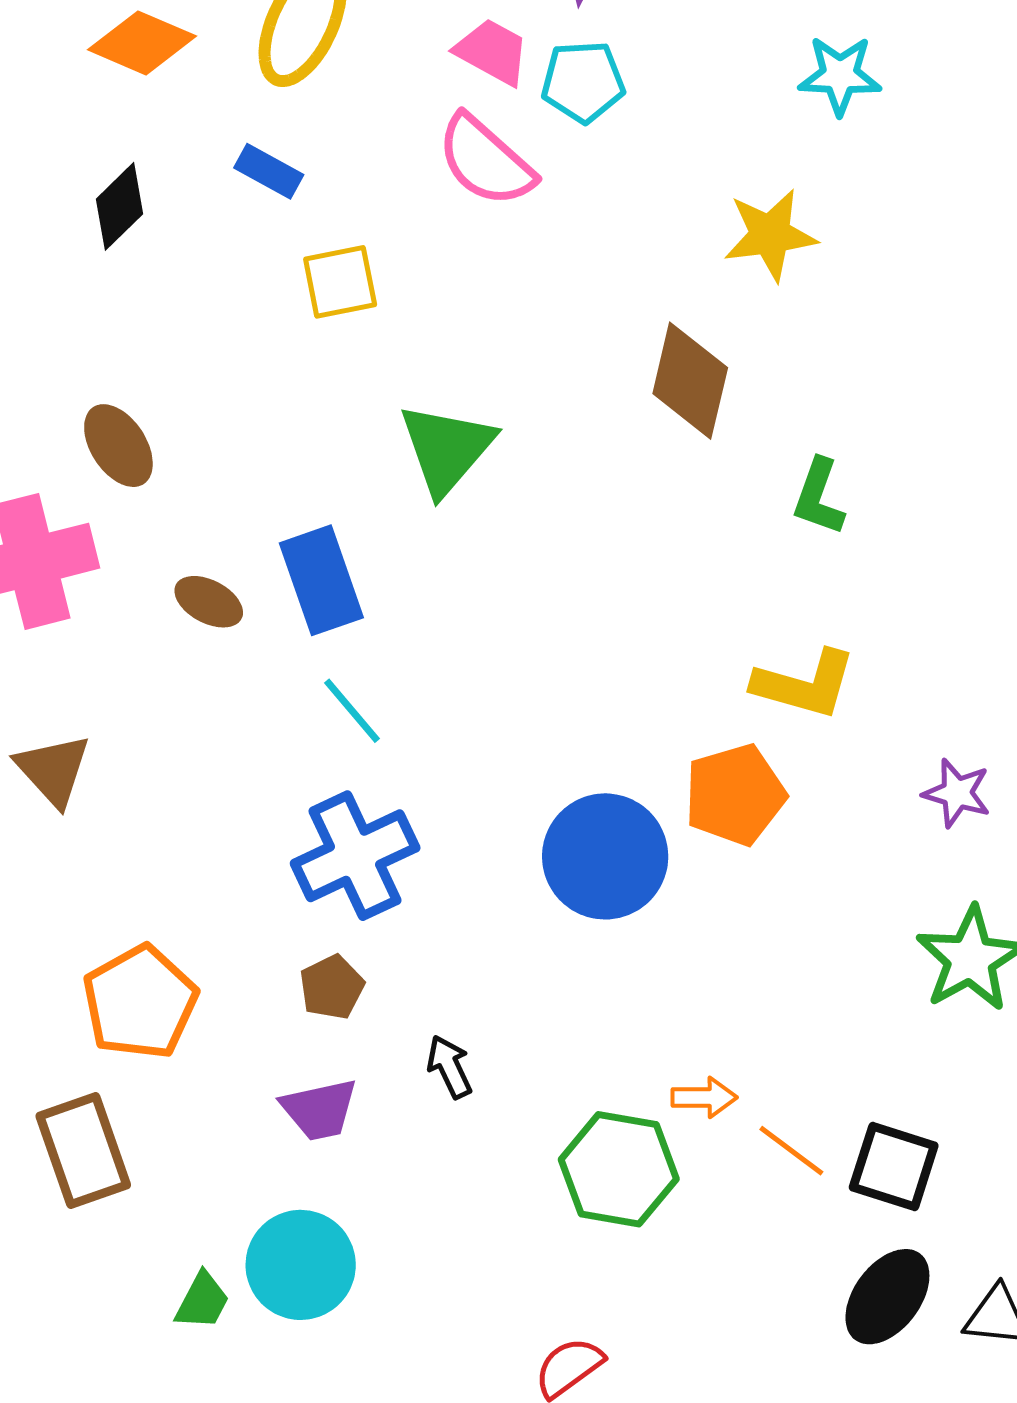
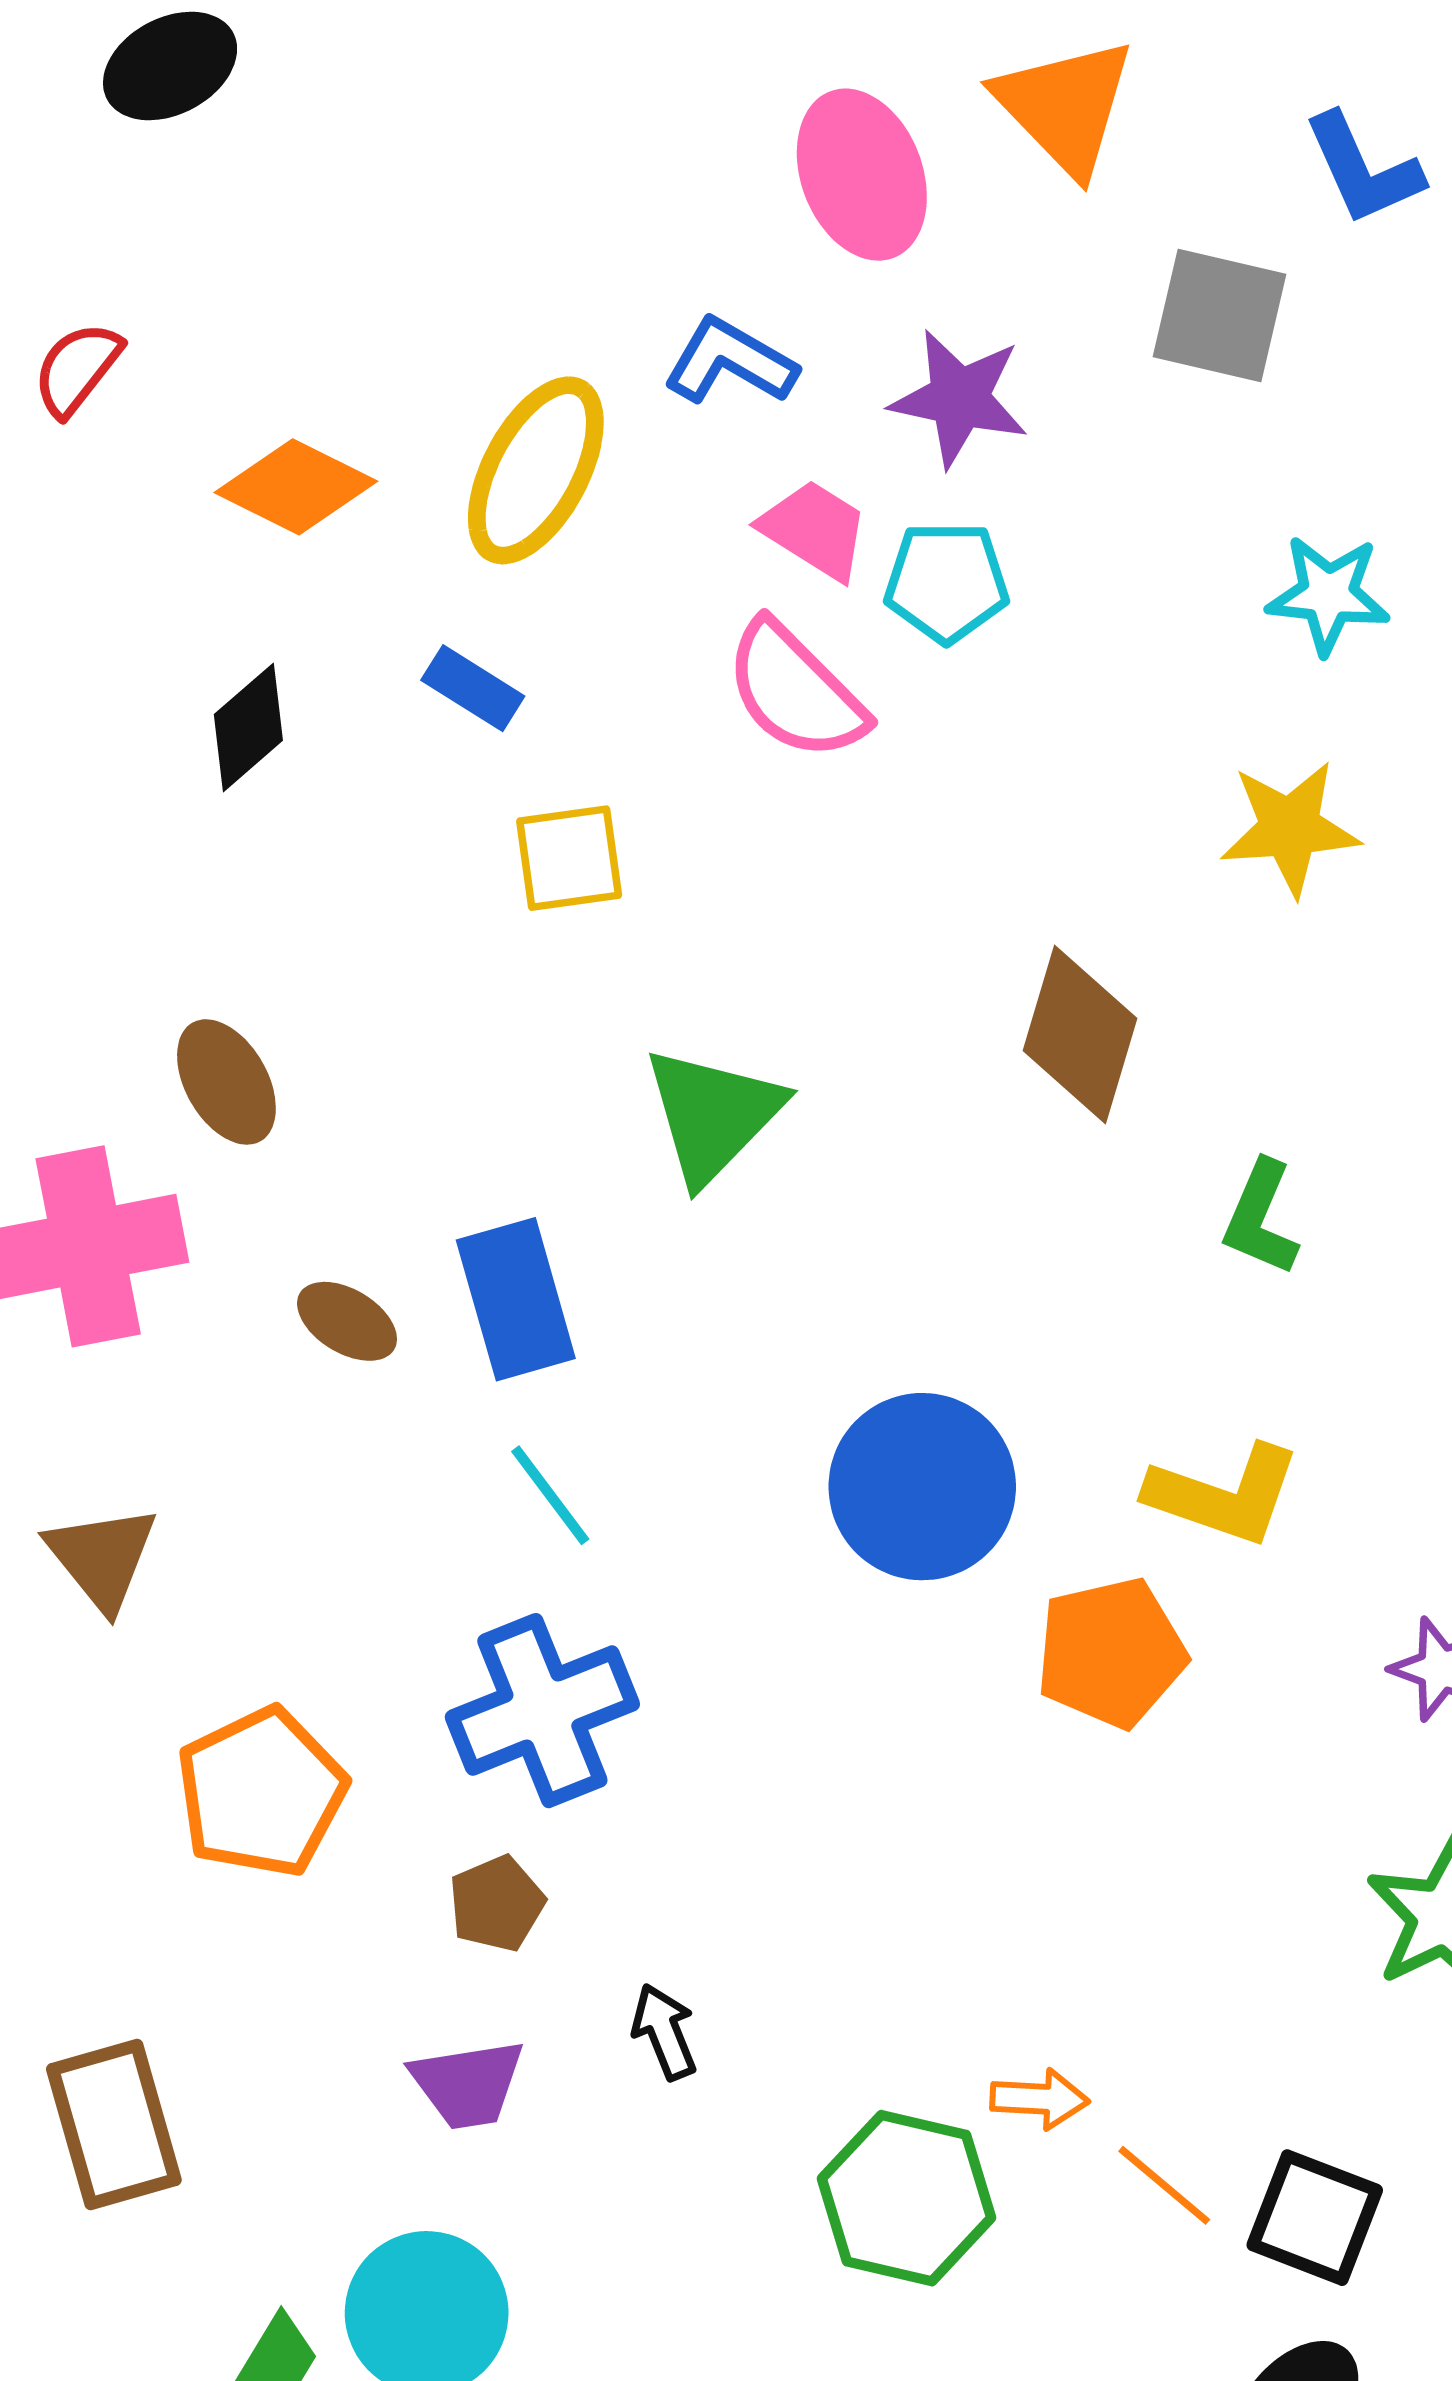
yellow star: (770, 235) -> (1290, 828), moved
blue circle: (605, 856) -> (922, 1487), moved
orange pentagon: (140, 1002) -> (261, 1792), moved

